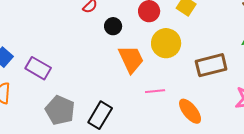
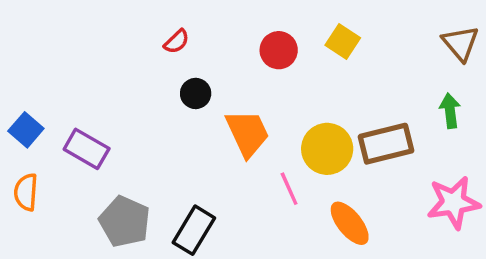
black circle: (113, 26) -> (196, 93), moved
yellow circle: (166, 43) -> (327, 149), moved
pink line: (155, 91) -> (289, 189), turned 72

